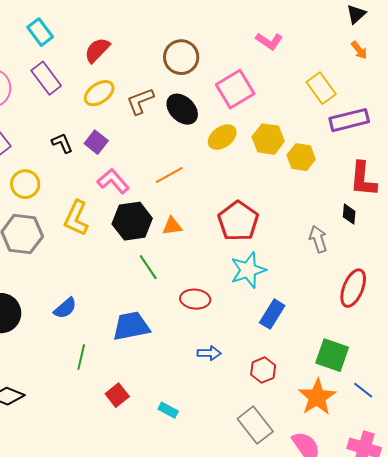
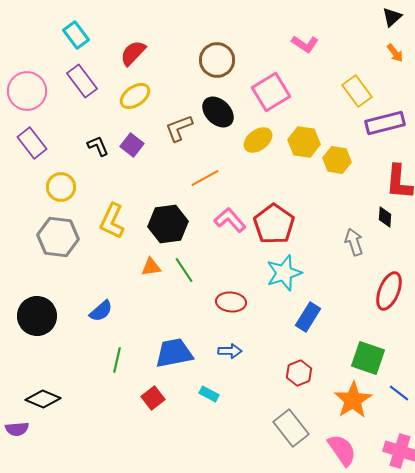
brown L-shape: (140, 101) -> (179, 128), moved
pink L-shape: (113, 181) -> (230, 220), moved
orange triangle: (172, 226) -> (151, 267), moved
blue trapezoid: (131, 326) -> (174, 353), moved
blue arrow: (209, 353) -> (230, 351), moved
cyan rectangle: (168, 410) -> (209, 394), moved

